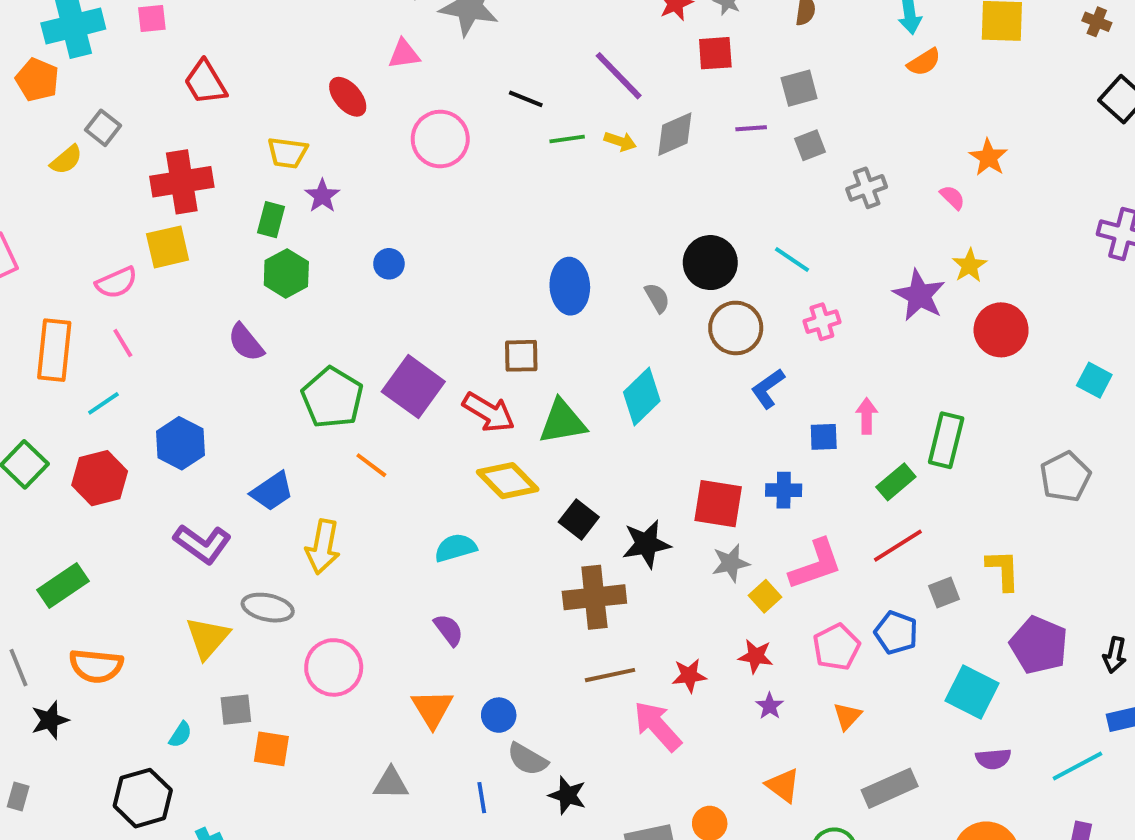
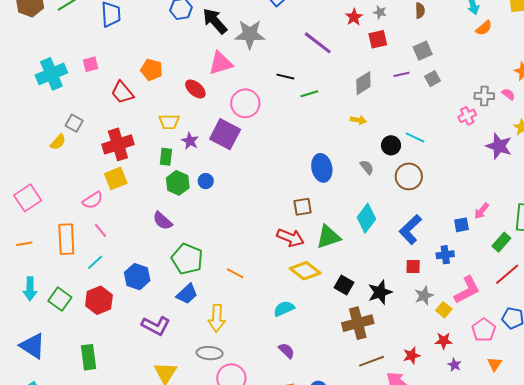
pink triangle: (404, 54) -> (221, 63), size x1.5
purple line: (619, 76) -> (318, 43), moved
orange pentagon: (37, 80) -> (152, 70), moved
yellow arrow: (620, 141) -> (358, 120), moved
gray cross: (867, 188) -> (484, 96), moved, turned 30
cyan line: (792, 259) -> (415, 138), moved
black circle: (710, 263) -> (391, 145), size x0.7
blue circle: (389, 264) -> (206, 181), moved
pink cross: (822, 322) -> (467, 116), moved
purple square: (413, 387) -> (225, 134), moved
blue L-shape: (768, 389) -> (410, 229), moved, size x1.4
green pentagon: (332, 398) -> (187, 259), moved
pink arrow: (867, 416) -> (482, 211), turned -132
red square: (718, 504) -> (413, 266), size x0.6
green rectangle: (63, 585) -> (89, 357), turned -55
gray ellipse: (268, 608) -> (210, 353), moved

